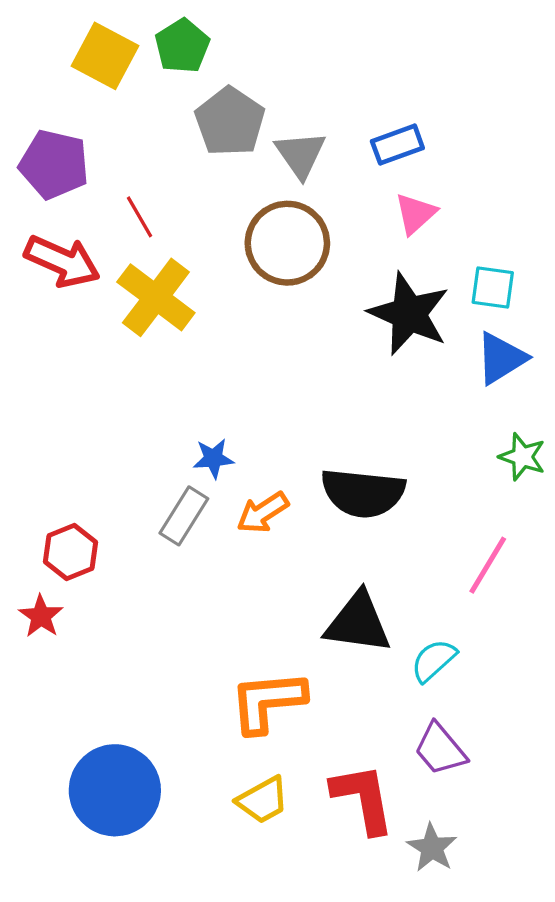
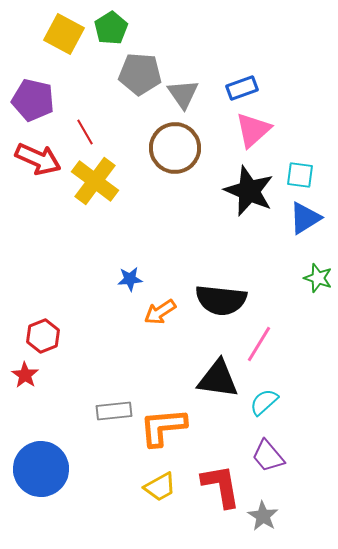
gray pentagon: (230, 122) -> (140, 74), turned -30
pink triangle: (416, 214) -> (253, 130), size x1.4
gray rectangle: (184, 516) -> (114, 411), moved, turned 52
pink line: (488, 565) -> (259, 344), moved
blue circle: (115, 790) -> (41, 469), moved

